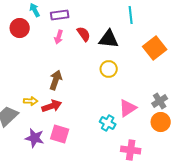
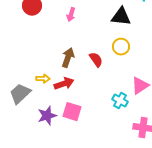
red semicircle: (84, 34) -> (96, 60), moved
purple star: (35, 138) -> (47, 116), turned -30

